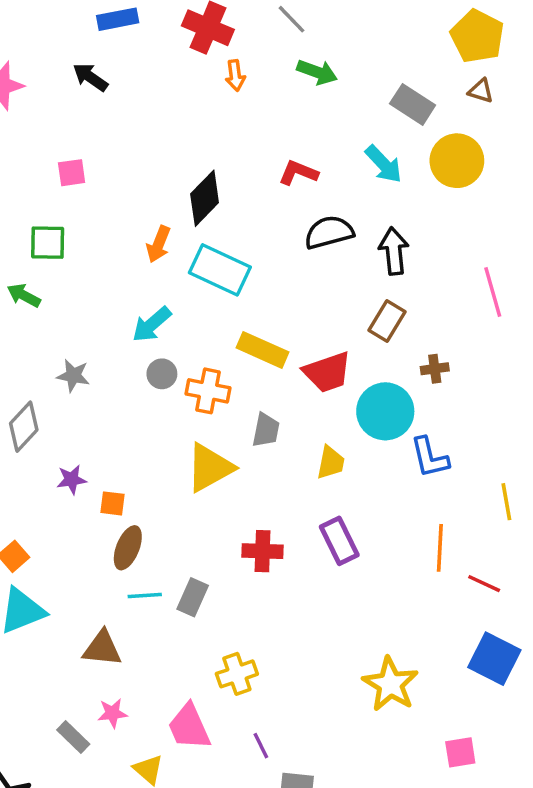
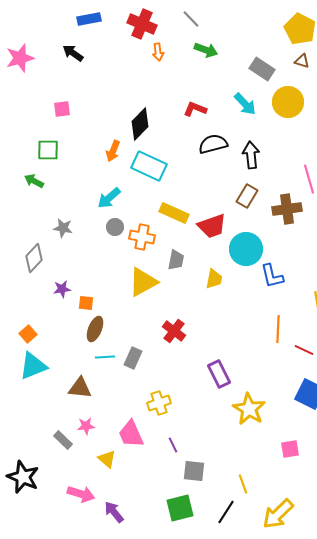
brown cross: (435, 369) -> (287, 209), moved, size x1.8
purple rectangle: (339, 541) -> (219, 374), moved
red cross: (263, 551) -> (174, 331), turned 35

